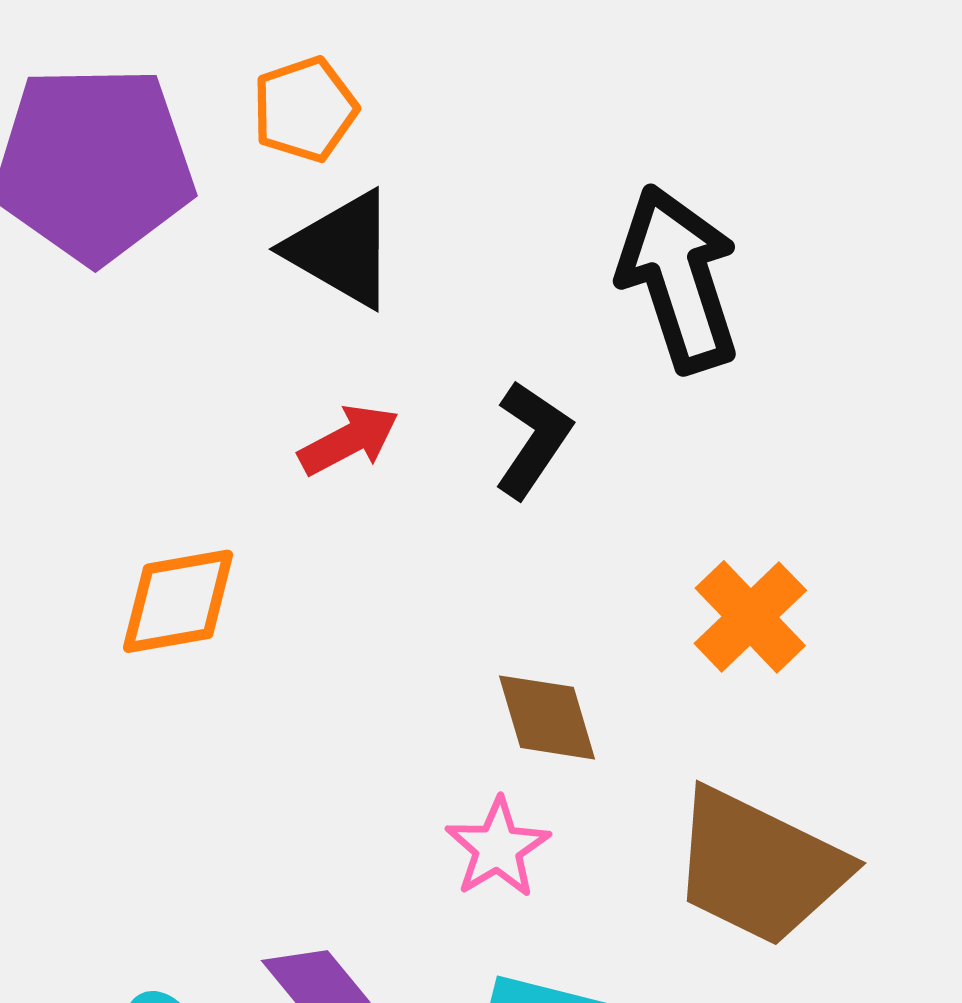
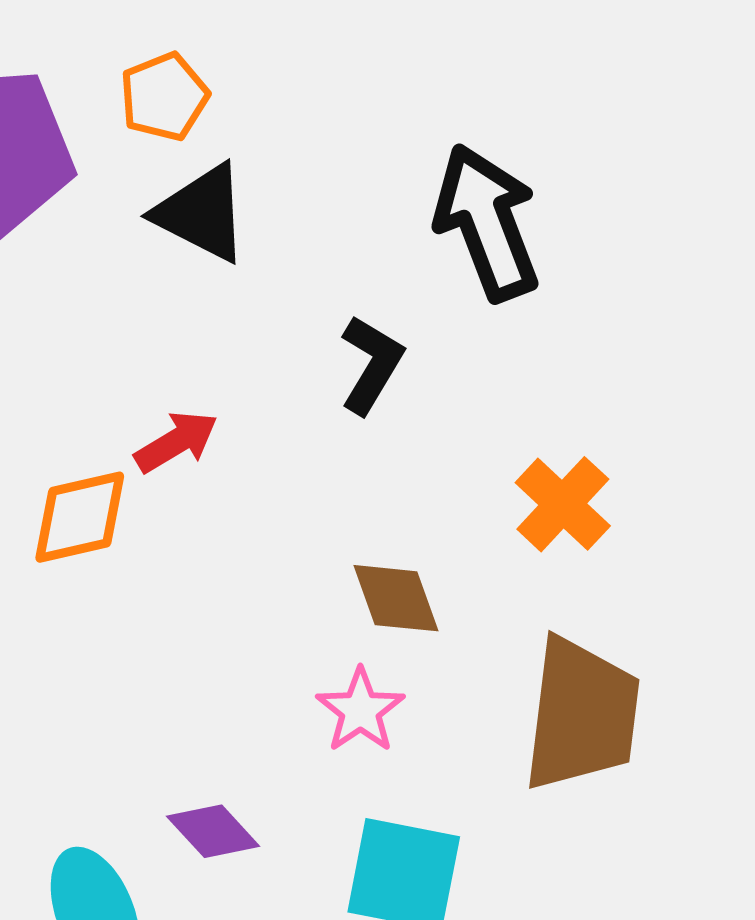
red arrow: (349, 440) -> (176, 442), moved
brown trapezoid: (759, 867) -> (582, 714), turned -106

